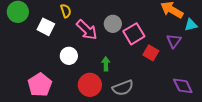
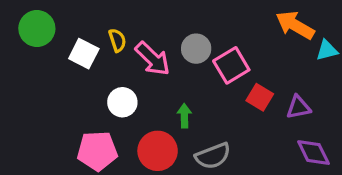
yellow semicircle: (66, 11) -> (117, 40), moved
purple triangle: (174, 41) -> (298, 107), moved, turned 42
pink pentagon: (40, 85) -> (97, 151), moved, turned 30

